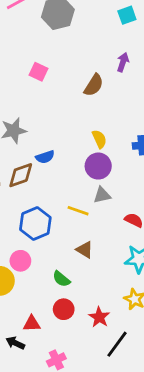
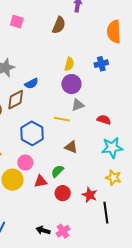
yellow semicircle: (99, 139) -> (69, 64), turned 48
green semicircle: (61, 279) -> (57, 171), turned 104
red triangle: (32, 324) -> (40, 181), moved
black arrow: (15, 343) -> (43, 230), moved
black line: (117, 344) -> (106, 213), turned -35

